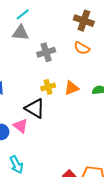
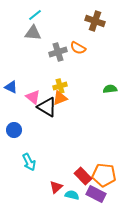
orange semicircle: (82, 48) -> (78, 48), moved
orange triangle: (72, 88) -> (60, 98), moved
pink triangle: (21, 126) -> (33, 97), moved

